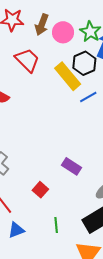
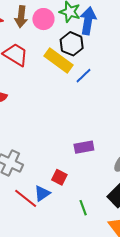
purple rectangle: (72, 166) -> (84, 147), turned -30
blue triangle: (16, 230) -> (42, 193), moved

